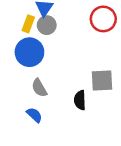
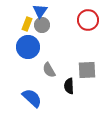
gray semicircle: (39, 88) -> (49, 70), moved
blue semicircle: (34, 115) -> (32, 98), size x1.5

